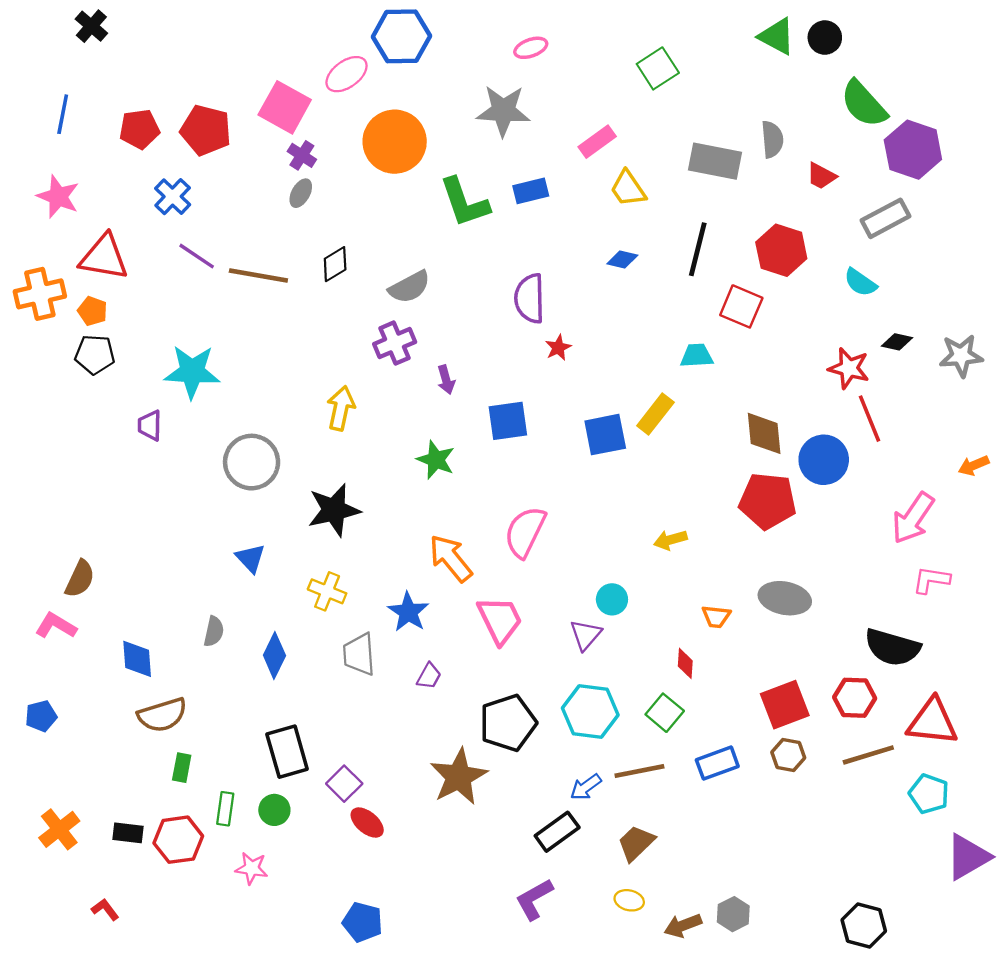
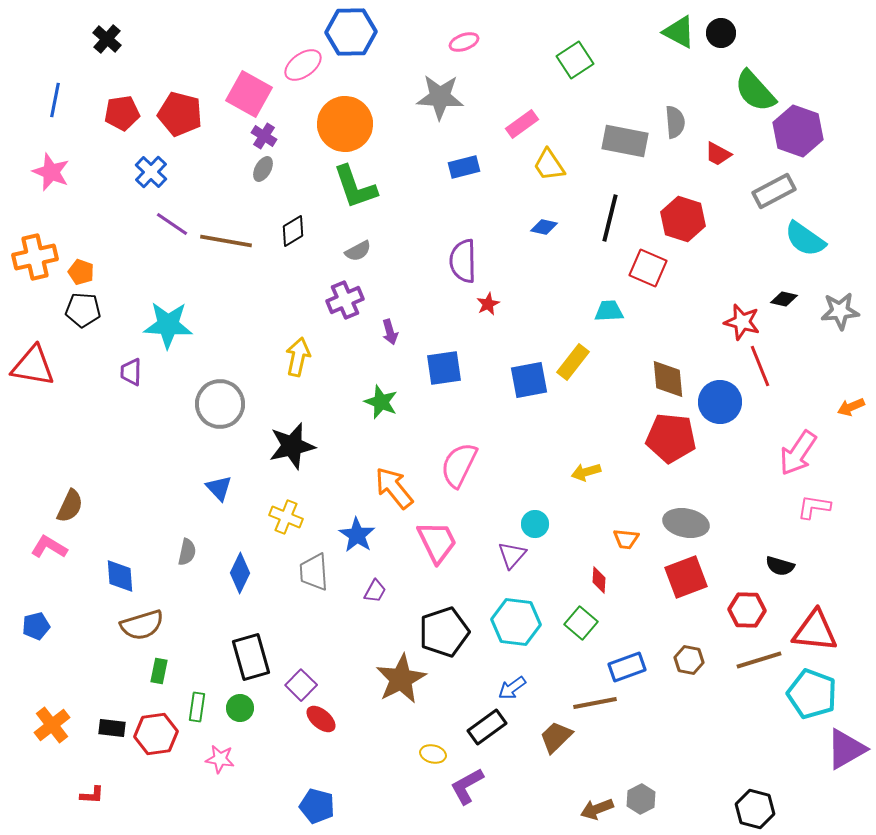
black cross: (91, 26) -> (107, 39), moved
green L-shape: (464, 202) -> (355, 187), moved
red triangle: (104, 257) -> (33, 366), moved
cyan semicircle: (860, 282) -> (805, 239), moved, size x1.4
gray semicircle: (409, 287) -> (358, 251), size x0.7
black semicircle: (892, 647) -> (780, 566), size x0.6
red square: (785, 705) -> (686, 577), moved
brown line: (639, 771) -> (595, 703), moved
cyan pentagon: (929, 794) -> (812, 694), size x1.4
yellow ellipse: (629, 900) -> (433, 754), moved
red L-shape: (105, 909) -> (92, 795), turned 130

